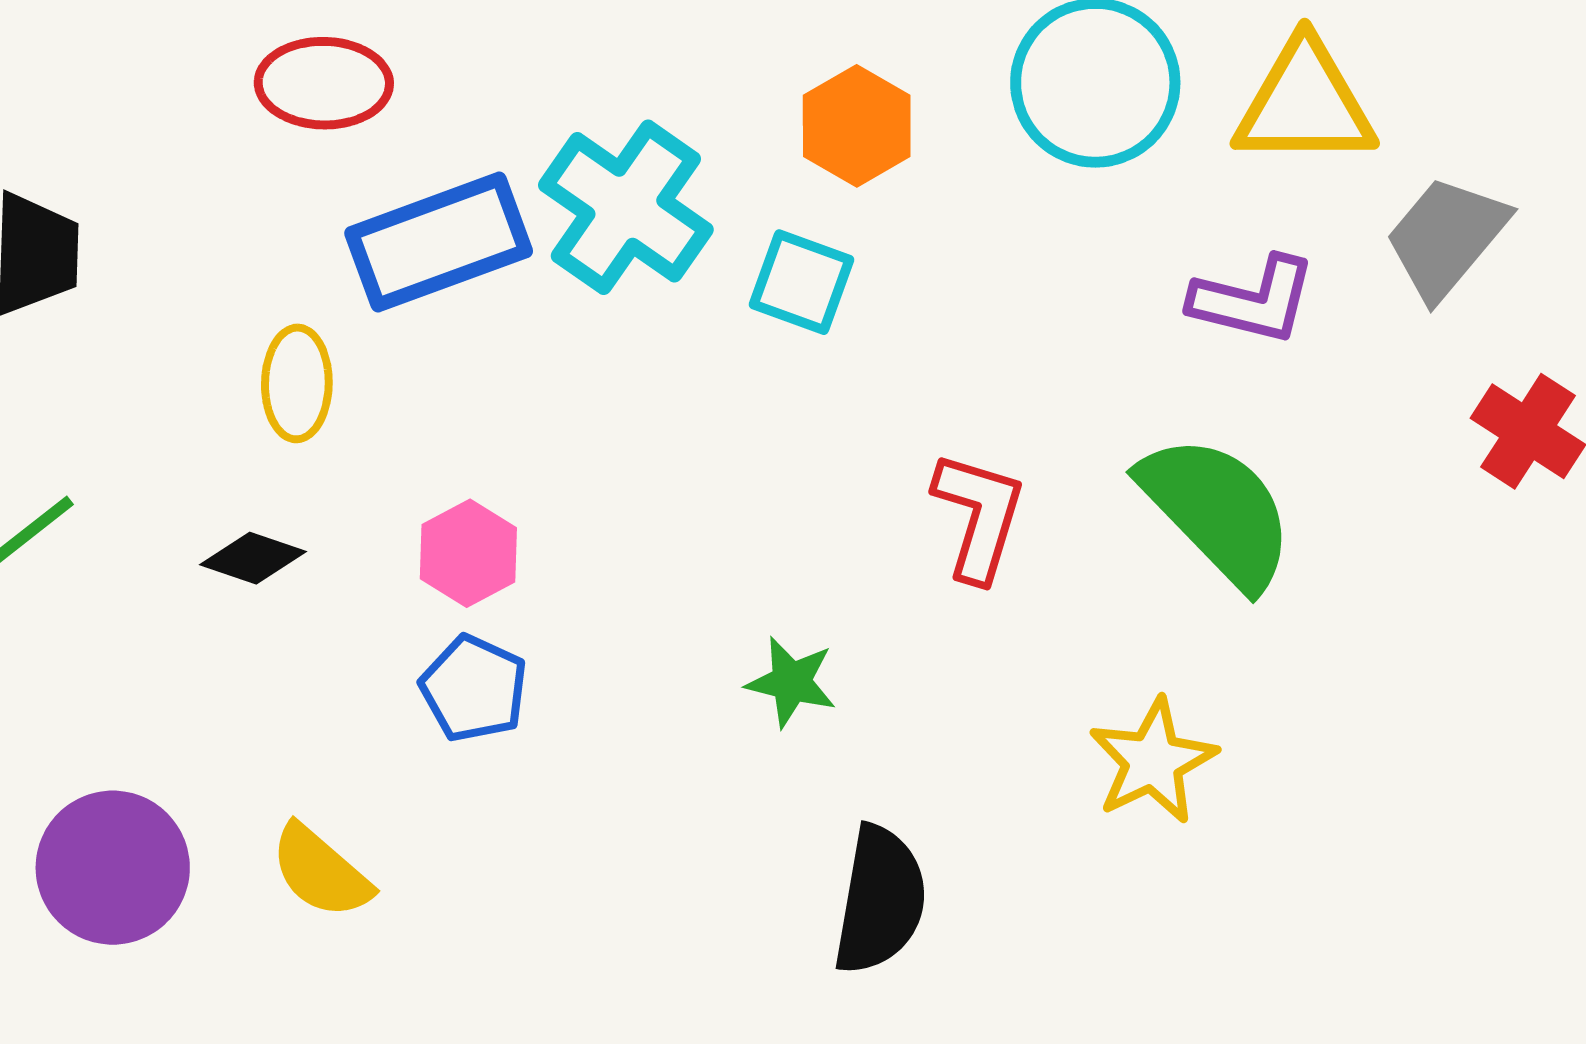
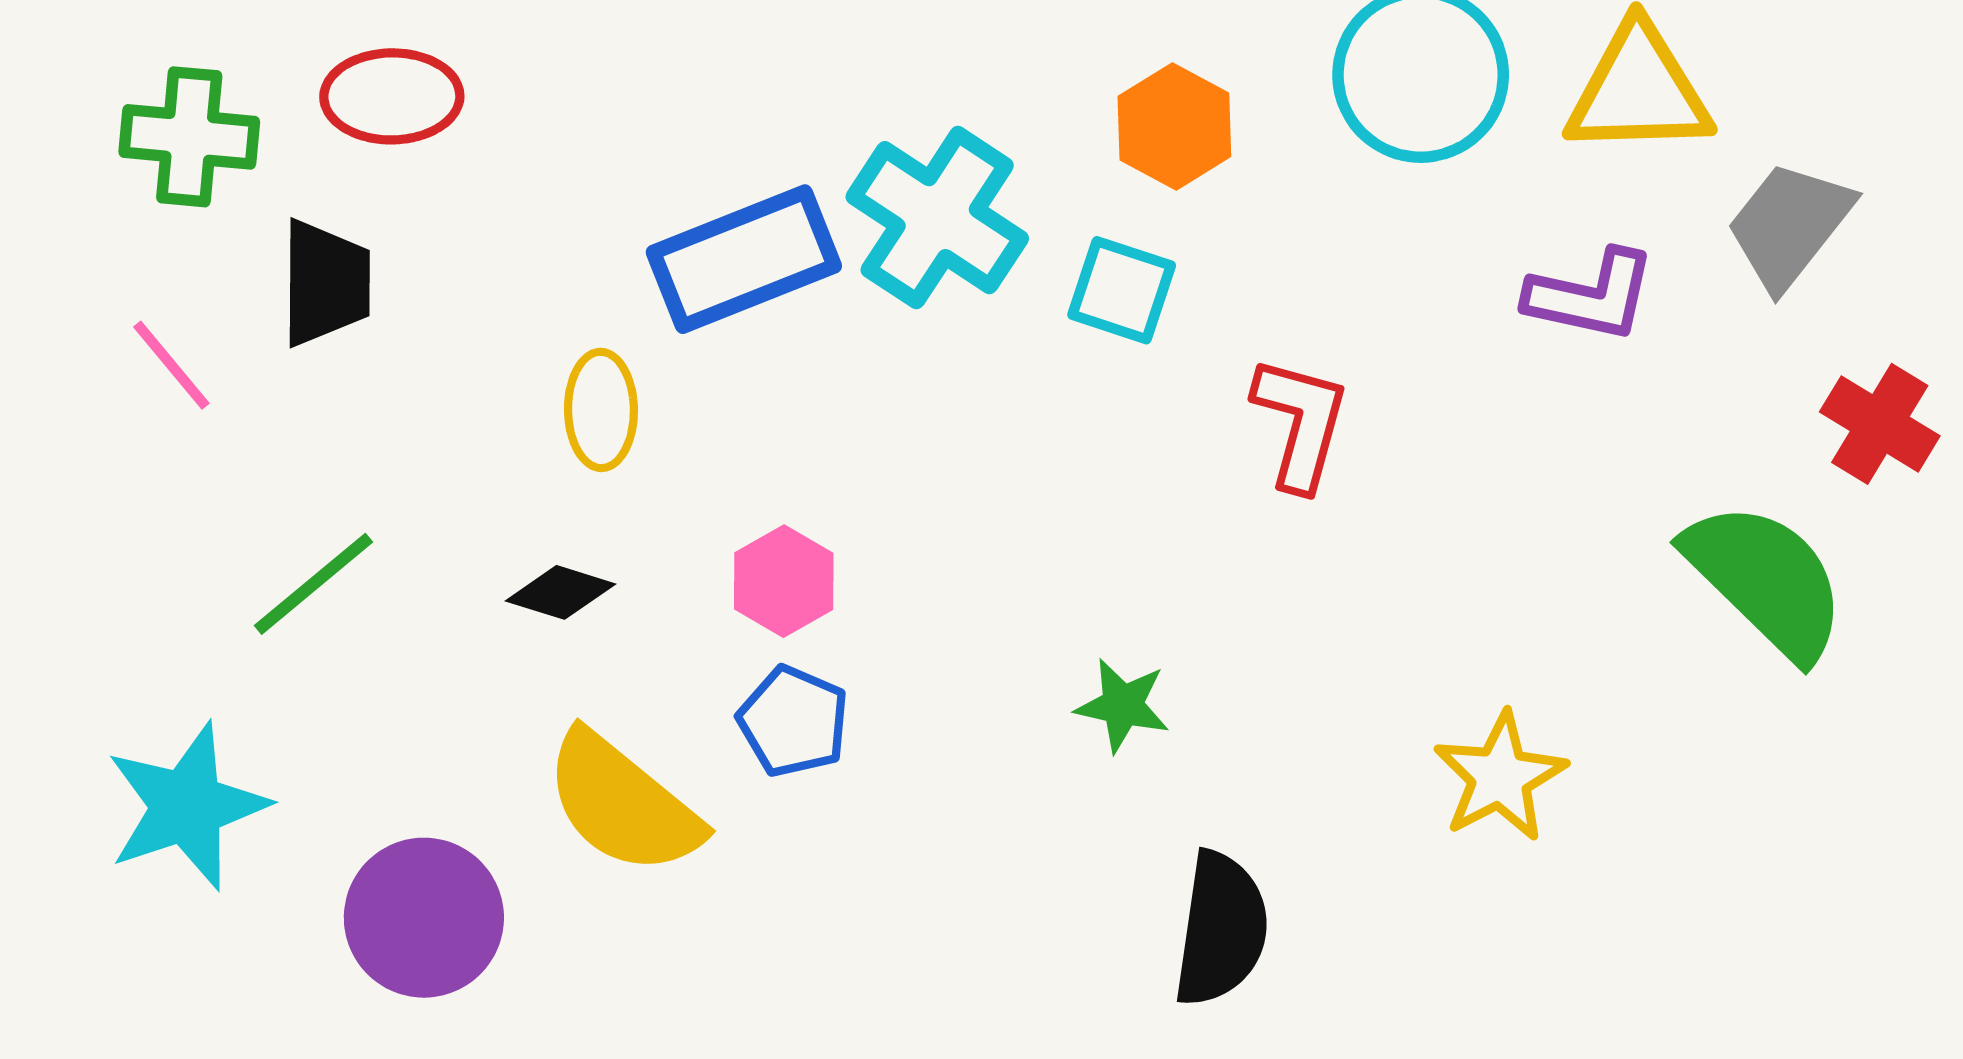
red ellipse: (324, 83) -> (392, 96), moved
green semicircle: (1217, 511) -> (1766, 580), moved
red L-shape: (979, 516) -> (1300, 423), moved
yellow semicircle: (321, 872) -> (623, 803), moved, size x1.5

